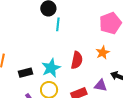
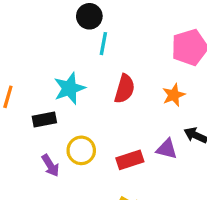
red semicircle: (77, 60) -> (125, 89), moved
cyan star: (51, 68) -> (69, 88), moved

